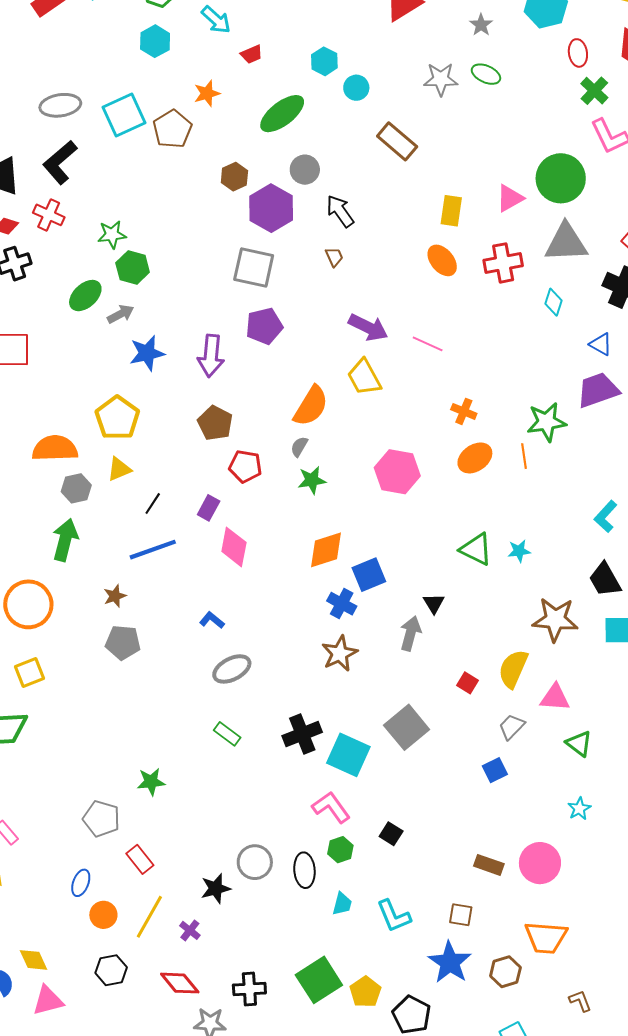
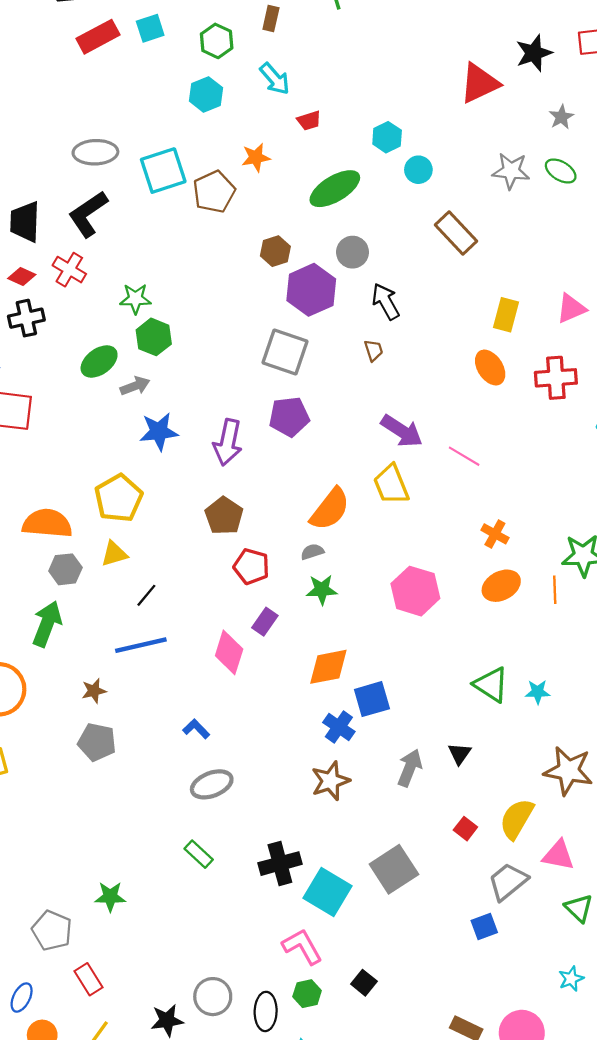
gray semicircle: (299, 447) -> (312, 552), turned 35
purple rectangle: (209, 508) -> (265, 622), moved
black triangle: (434, 603) -> (459, 754), moved
gray trapezoid: (512, 727) -> (508, 882), size x1.4

